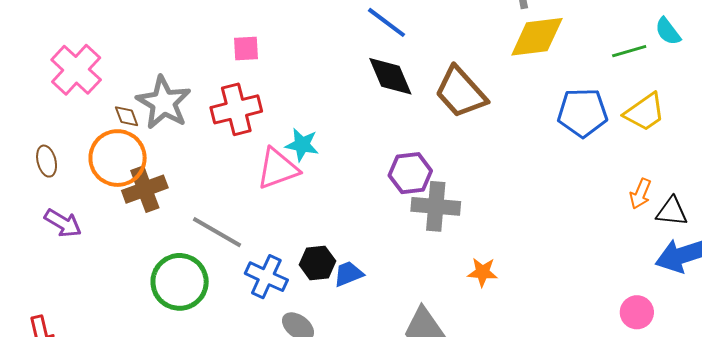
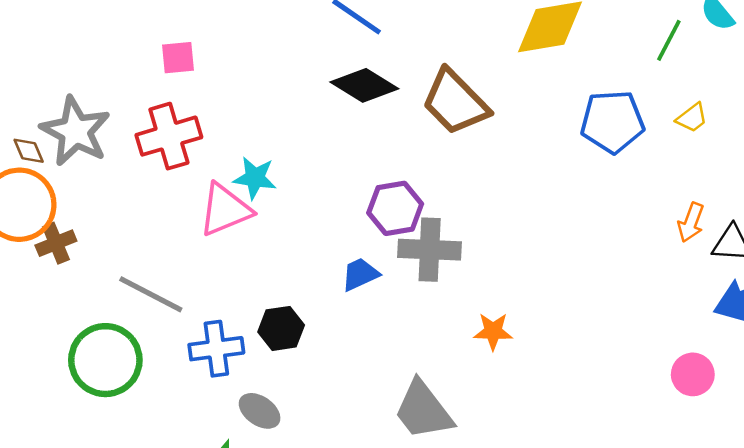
green line: (629, 51) -> (669, 40), turned -44
black diamond: (390, 76) -> (364, 85), turned -33
yellow trapezoid: (645, 112) -> (692, 118), size x0.6
brown cross: (145, 189) -> (56, 243), size x0.7
blue trapezoid: (348, 274) -> (360, 274), moved
blue cross: (266, 277) -> (216, 349), turned -30

